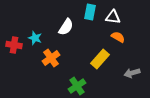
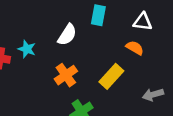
white triangle: (113, 17) -> (143, 22), moved
orange cross: (51, 58) -> (66, 75), moved

